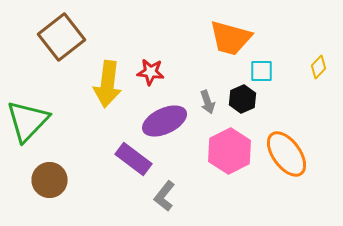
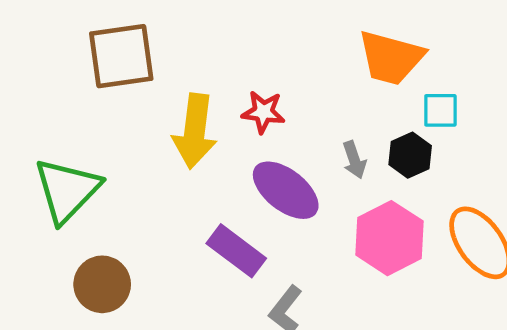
brown square: (62, 37) -> (121, 56), turned 30
purple ellipse: (165, 121) -> (286, 190), turned 63

